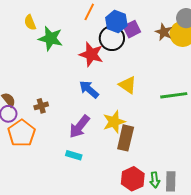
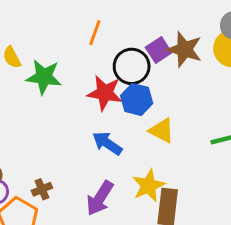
blue hexagon: (116, 22) -> (137, 99), moved
brown star: (164, 32) -> (185, 49), moved, size x1.4
brown cross: (41, 106) -> (42, 189), moved

